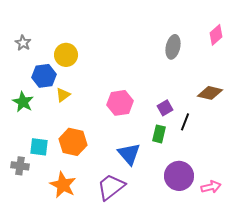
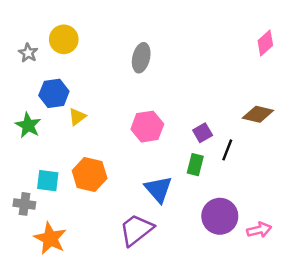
gray ellipse: (173, 47) -> (141, 58), moved
yellow circle: (66, 55) -> (64, 39), moved
orange star: (63, 185) -> (50, 238), moved

